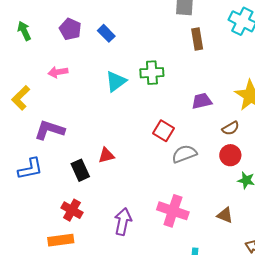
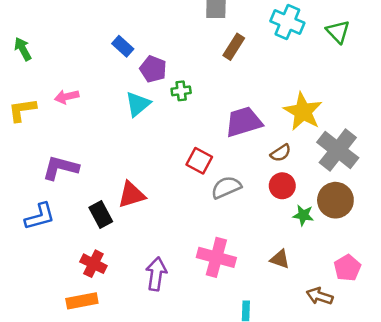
purple pentagon: (70, 29) -> (153, 69), moved
brown rectangle: (197, 39) -> (234, 47), turned 45
green cross: (152, 73) -> (181, 91), size x0.7
yellow L-shape: (21, 98) -> (22, 110), moved, turned 40
purple trapezoid: (202, 101) -> (244, 122), size x1.5
red triangle: (106, 155) -> (131, 195), size x1.4

